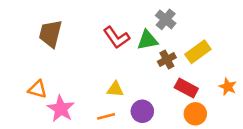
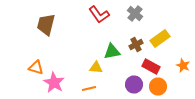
red L-shape: (116, 38) -> (99, 14), moved
green triangle: (147, 40) -> (112, 52), moved
purple circle: (142, 111) -> (134, 84), moved

